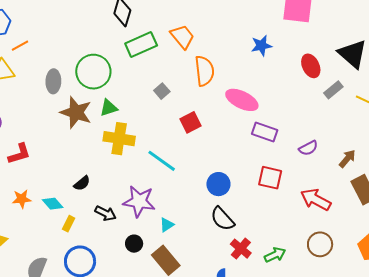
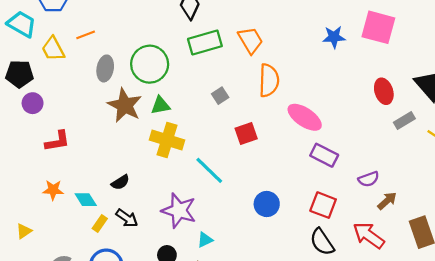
orange line: (20, 46) -> (86, 35), moved
blue star: (261, 46) -> (334, 37), moved
brown arrow: (347, 159) -> (387, 201), moved
black arrow: (105, 213) -> (127, 218), moved
black semicircle: (222, 219) -> (322, 242), moved

